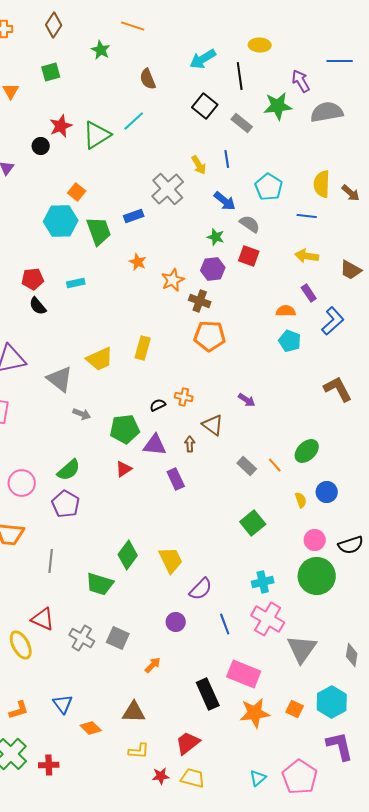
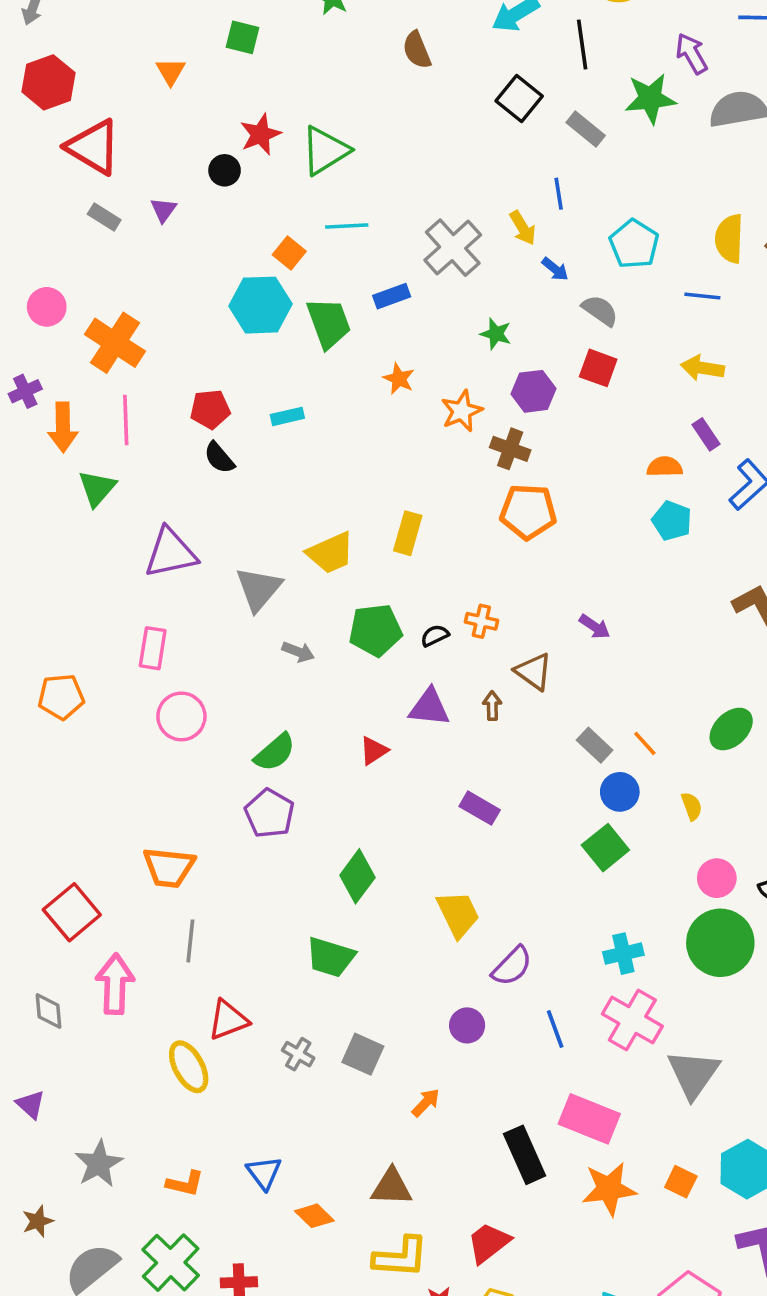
green square: (51, 72) -> (243, 37), turned 30
cyan line: (134, 121) -> (347, 226), moved, turned 40
yellow arrow: (199, 165) -> (523, 228), moved
blue arrow: (225, 201) -> (555, 269), size x0.7
green star: (216, 237) -> (496, 334), moved
gray triangle: (60, 379) -> (259, 589), turned 32
green pentagon: (125, 429) -> (375, 630), moved
green ellipse: (307, 451) -> (731, 729), moved
purple rectangle: (176, 479) -> (480, 808), moved, turned -35
pink circle: (22, 483) -> (181, 716), moved
blue circle: (327, 492) -> (620, 792), moved
green diamond: (128, 555) -> (357, 876), moved
gray line: (51, 561) -> (190, 941), moved
red triangle: (43, 619) -> (228, 1020), turned -45
gray cross: (82, 638) -> (298, 1054), size x0.7
orange L-shape: (19, 710) -> (185, 1184), turned 30
yellow L-shape: (139, 751) -> (401, 1257), size x1.5

